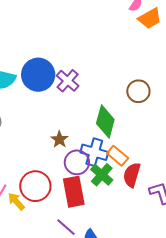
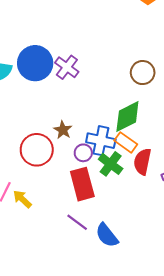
green diamond: (105, 121) -> (127, 117), moved, turned 52
purple circle: (77, 162) -> (83, 153), size x0.7
red circle: (35, 186) -> (37, 150), moved

